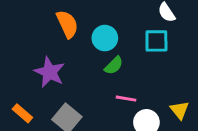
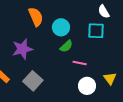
purple star: (50, 72) -> (22, 49), turned 30
pink line: (126, 99) -> (80, 63), moved

